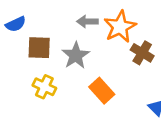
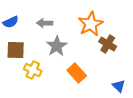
gray arrow: (87, 22) -> (45, 23), moved
brown square: (39, 48) -> (16, 50), moved

